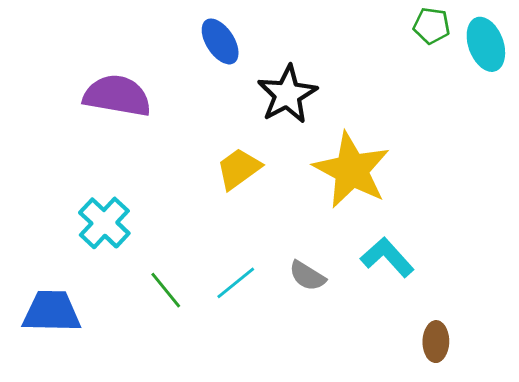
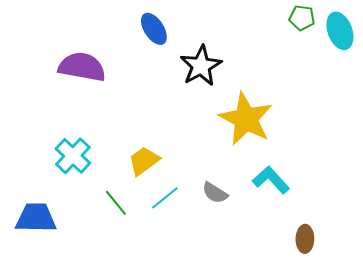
yellow trapezoid: (239, 169) -> (144, 161), moved

